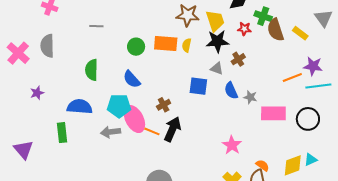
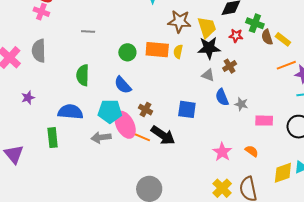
brown semicircle: (275, 30) -> (267, 37), size x0.7
yellow rectangle: (300, 33) -> (283, 39), moved
orange line: (292, 78) -> (286, 65), moved
blue square: (198, 86) -> (187, 109), moved
brown cross: (164, 105) -> (145, 110), moved, turned -32
pink rectangle: (273, 113) -> (264, 121), size x0.7
black arrow: (172, 129) -> (163, 135), turned 100
orange semicircle: (262, 165) -> (252, 151), moved

